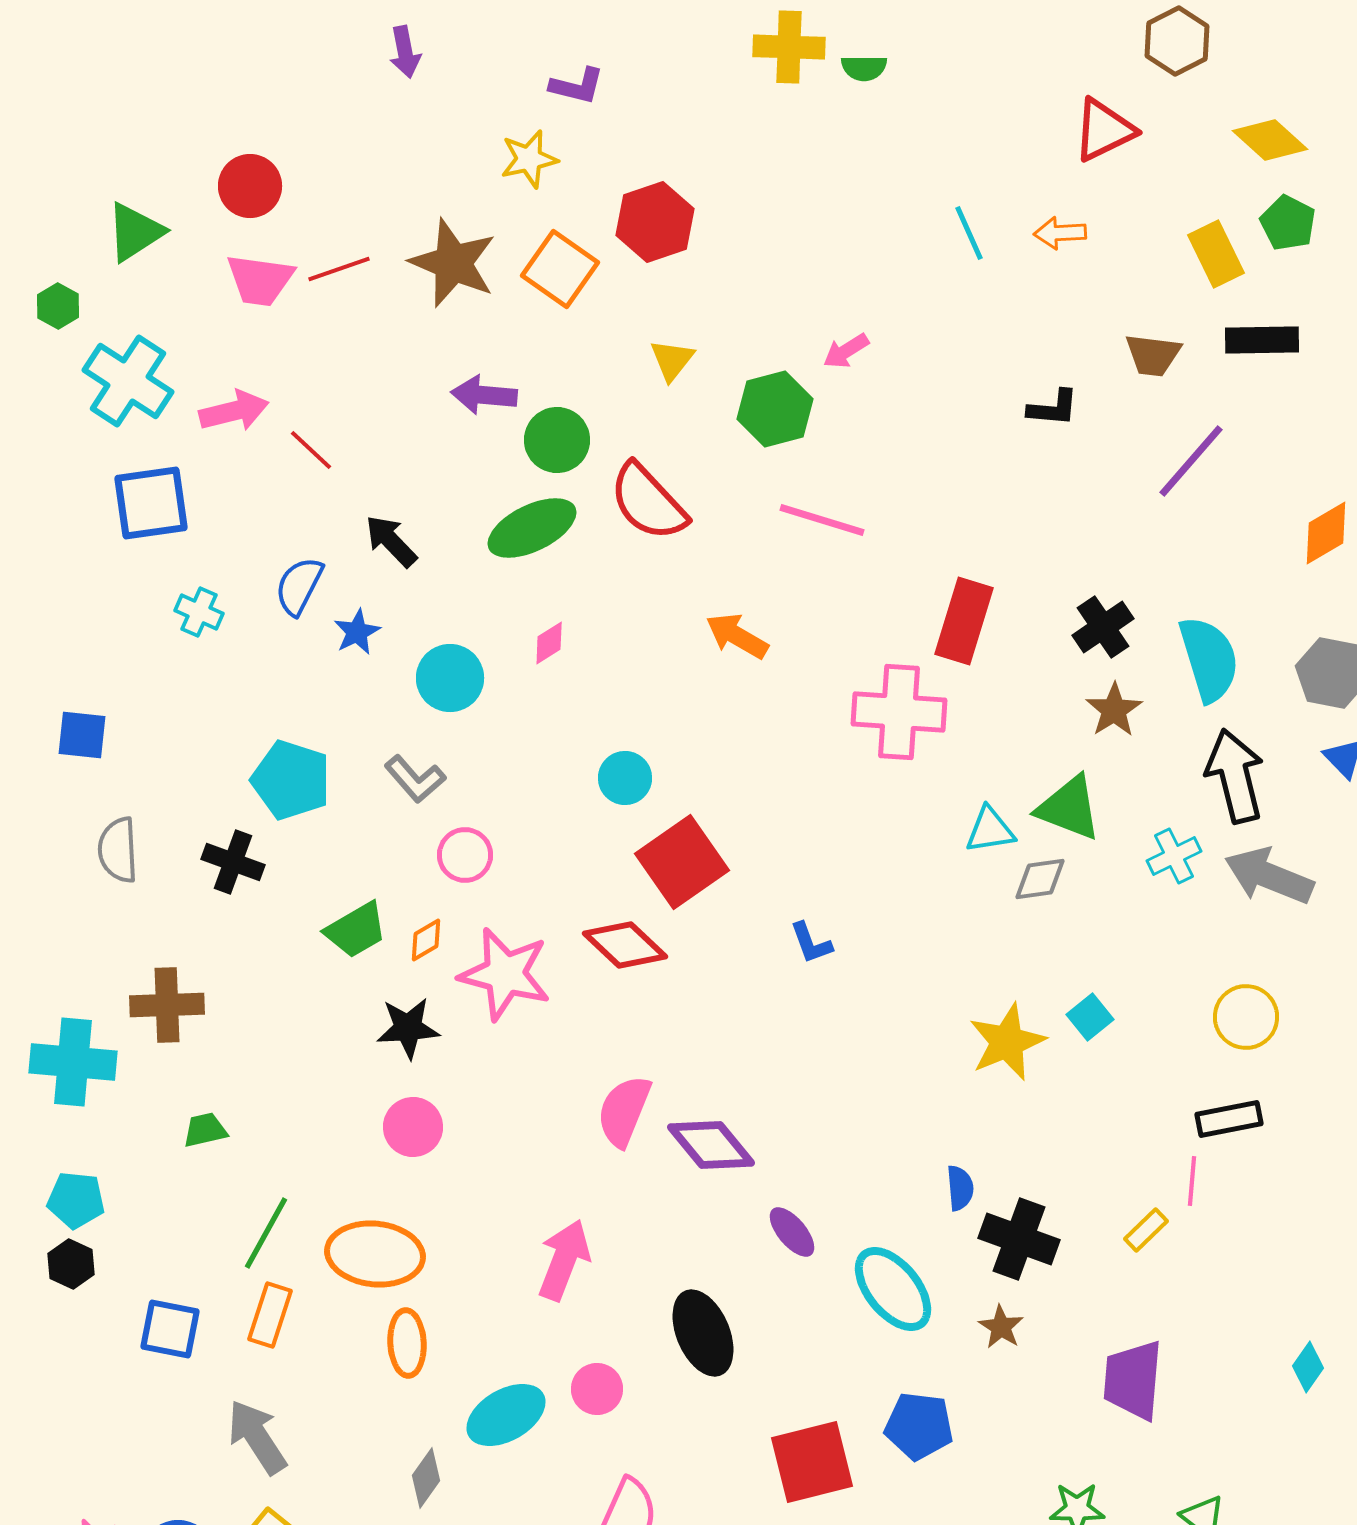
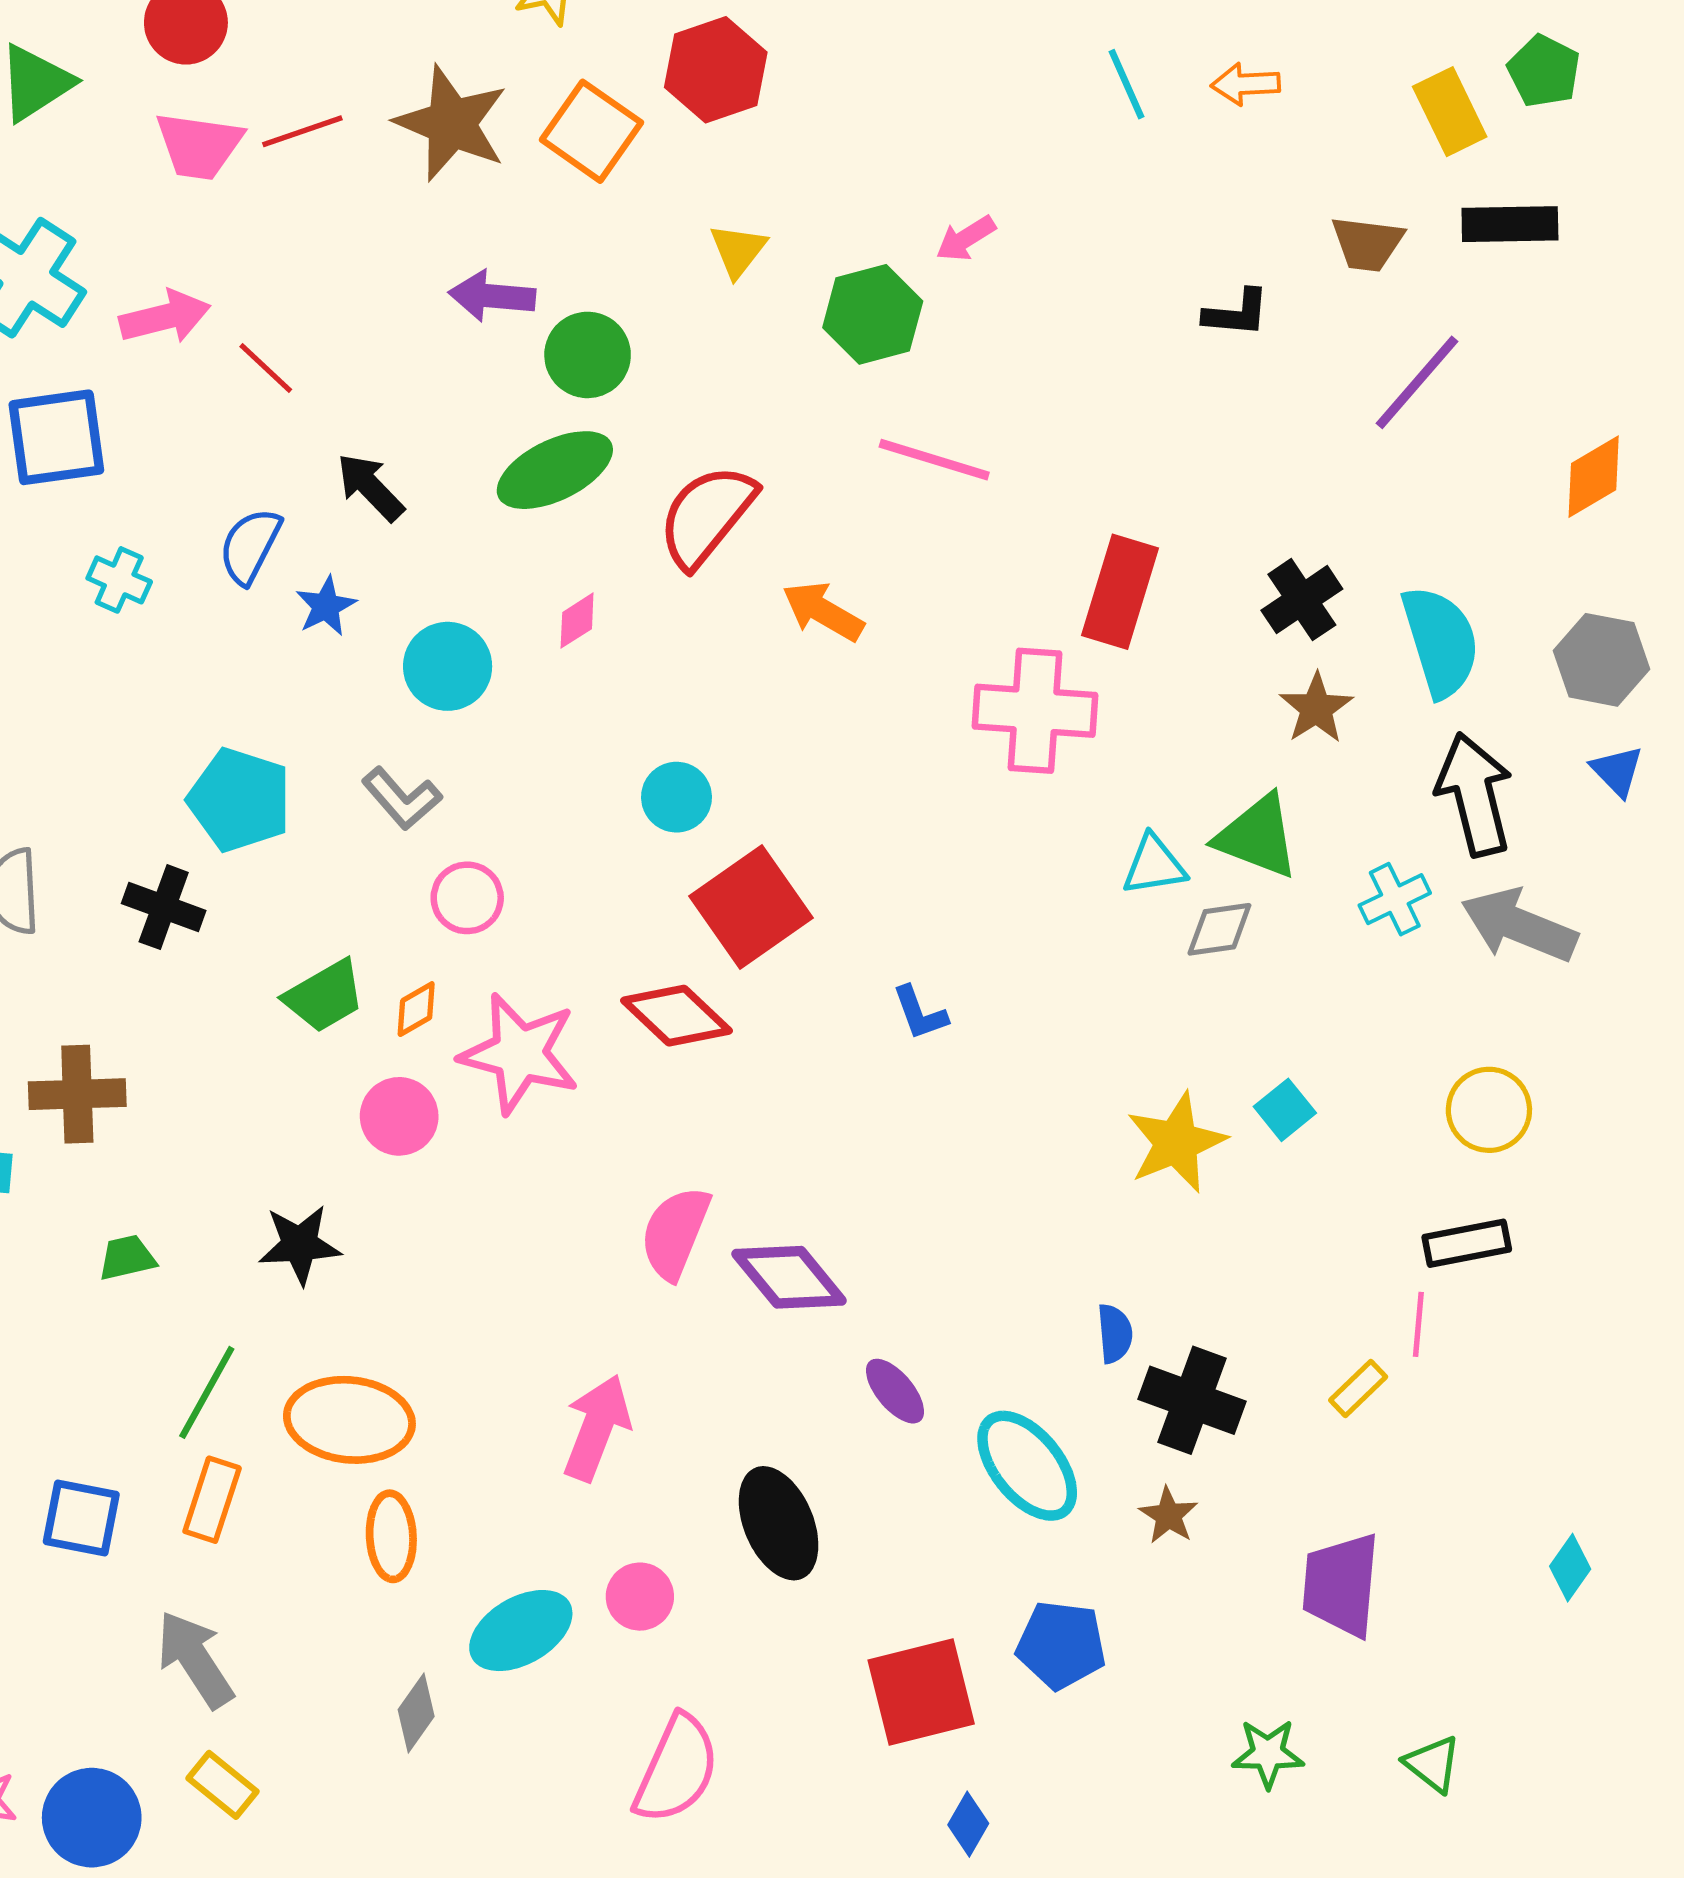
red semicircle: (648, 502) -> (707, 516), moved, turned 82
black star: (408, 1028) -> (300, 1245), moved
pink circle: (413, 1127) -> (399, 1116), moved

